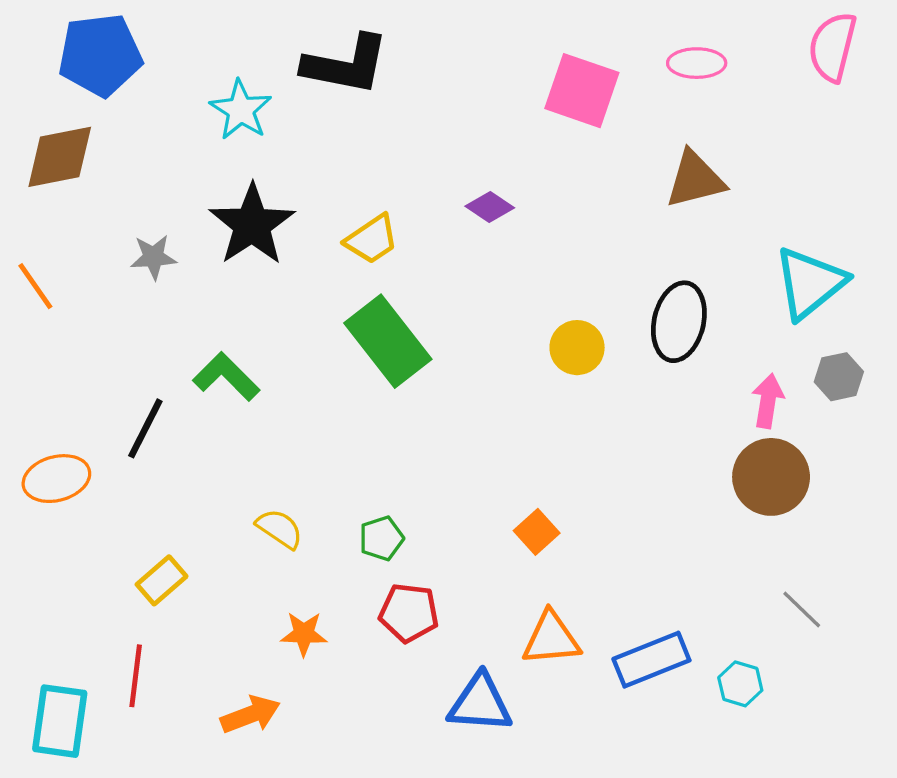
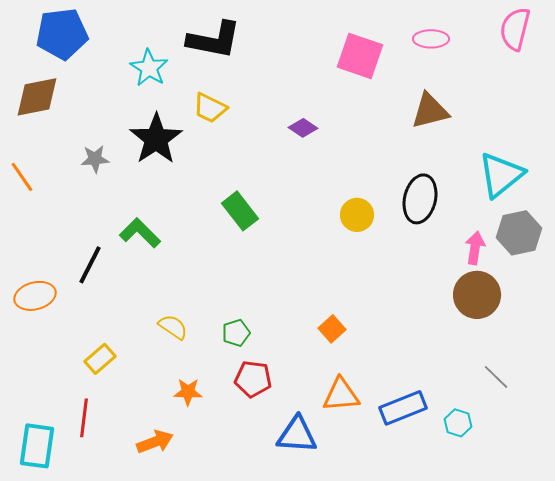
yellow trapezoid: (372, 239) -> (210, 108), moved, turned 60
green rectangle: (388, 341) -> (240, 211), size x0.7
gray hexagon: (839, 377) -> (519, 233), size x1.5

